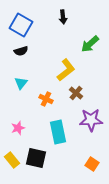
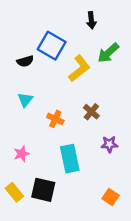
black arrow: (63, 17) -> (91, 20), moved
blue square: (21, 25) -> (52, 46), moved
yellow L-shape: (66, 70) -> (79, 68), moved
purple star: (91, 120) -> (109, 144), size x0.6

